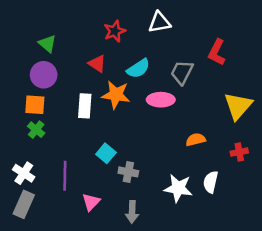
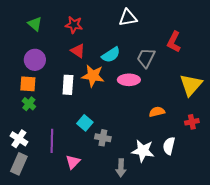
red star: (115, 31) -> (74, 25), moved, turned 30
green triangle: (47, 44) -> (35, 24), moved
gray arrow: (132, 212) -> (121, 168), moved

